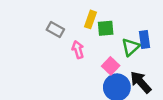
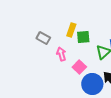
pink square: (111, 66) -> (79, 67), moved

